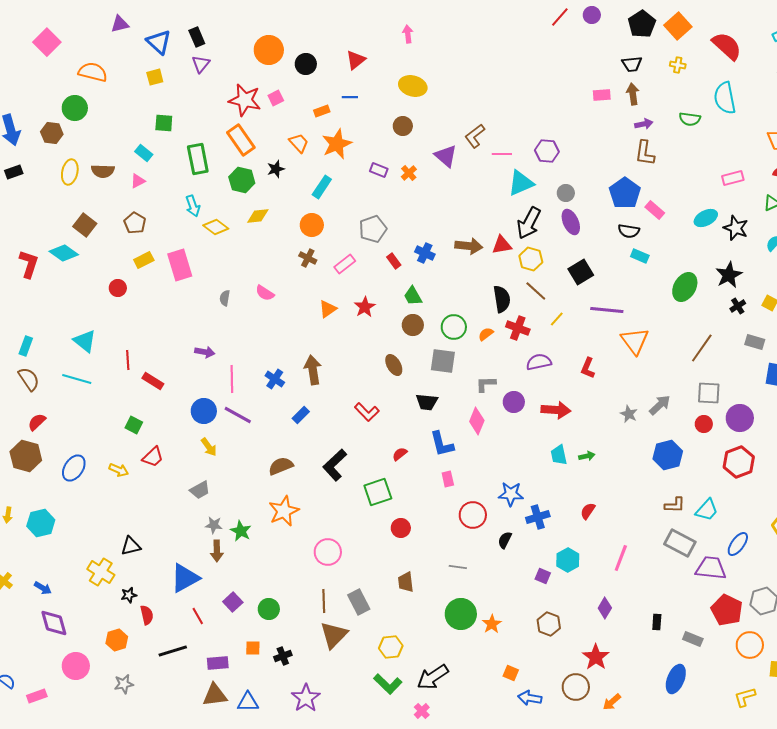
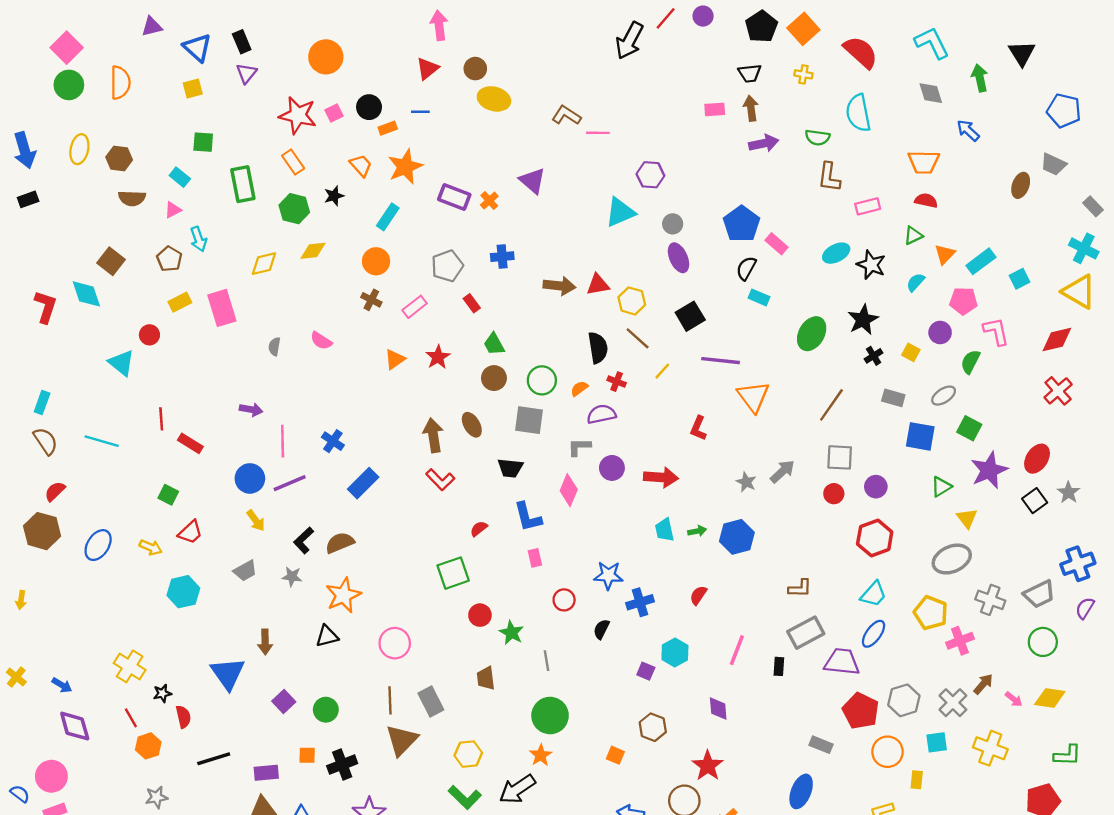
pink arrow: (408, 34) -> (439, 25), moved, size x1.4
black circle: (306, 64) -> (369, 107), moved
orange semicircle: (93, 72) -> (120, 83), turned 76
green circle: (75, 108) -> (69, 85), moved
purple arrow: (644, 124) -> (764, 143), size x1.4
brown circle: (403, 126) -> (475, 69), moved
brown hexagon: (52, 133) -> (119, 158), moved
brown L-shape: (475, 136) -> (566, 115), moved, turned 70
orange rectangle: (241, 140) -> (293, 162), size x0.7
brown L-shape: (645, 153) -> (829, 177), moved
pink line: (502, 154) -> (598, 133), moved
purple rectangle: (379, 170) -> (454, 197), size x1.5
yellow ellipse: (70, 172) -> (79, 149), moved
cyan arrow: (193, 206) -> (199, 239), moved
black arrow: (529, 223) -> (629, 41), moved
yellow diamond: (216, 227) -> (264, 264), turned -50
black semicircle: (629, 231) -> (746, 268), turned 110
cyan diamond: (64, 253) -> (86, 294), turned 36
blue cross: (425, 253) -> (502, 257), moved, turned -30
red cross: (518, 328) -> (617, 382), size x0.7
cyan triangle: (85, 341) -> (121, 363), moved
purple semicircle: (539, 362) -> (601, 414), moved
brown arrow: (313, 370) -> (433, 435), moved
purple line: (238, 415) -> (290, 483), turned -52
blue rectangle: (301, 415) -> (363, 483), size x1.5
purple circle: (740, 418) -> (876, 487), size x0.7
blue hexagon: (668, 455) -> (737, 537), moved
black L-shape: (335, 465) -> (304, 540), moved, size x0.7
cyan trapezoid: (707, 510) -> (874, 594), moved
red circle: (473, 515) -> (564, 600), size x0.7
cyan hexagon: (41, 523) -> (183, 592), moved
gray star: (214, 525) -> (292, 577), moved
green star: (241, 531) -> (511, 633), moved
gray rectangle: (680, 543) -> (806, 633), turned -56
black triangle: (131, 546) -> (327, 636), moved
gray line: (458, 567) -> (547, 661), turned 72
blue triangle: (185, 578) -> (228, 673), turned -36
purple diamond: (605, 608) -> (718, 709), turned -35
red line: (198, 616) -> (131, 718), moved
black rectangle: (657, 622) -> (779, 666), moved
orange star: (492, 624) -> (541, 755), moved
black cross: (283, 656) -> (342, 765), size x1.4
pink circle: (76, 666) -> (51, 776), moved
orange square: (511, 673) -> (615, 755), moved

